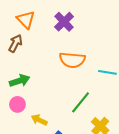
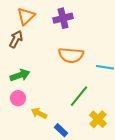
orange triangle: (26, 20) -> (26, 16), turned 30
purple cross: (64, 22) -> (63, 18), turned 30

